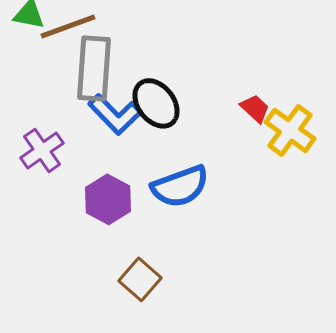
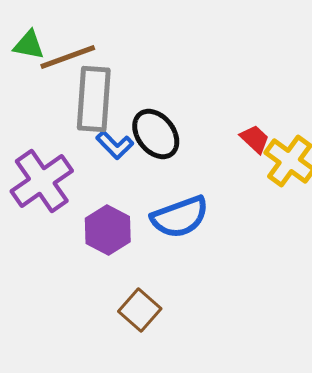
blue L-shape: (115, 114) -> (115, 145), size x0.7
purple cross: (42, 150) -> (42, 181), size x1.4

